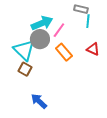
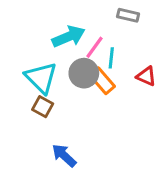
cyan line: (88, 21) -> (111, 58), moved
gray circle: (40, 39) -> (84, 73), moved

